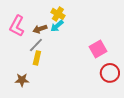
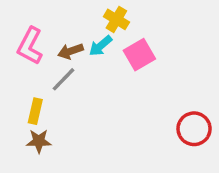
yellow cross: (58, 14) -> (116, 19), moved
pink square: (98, 49) -> (139, 55), moved
yellow rectangle: (37, 58) -> (35, 111), moved

